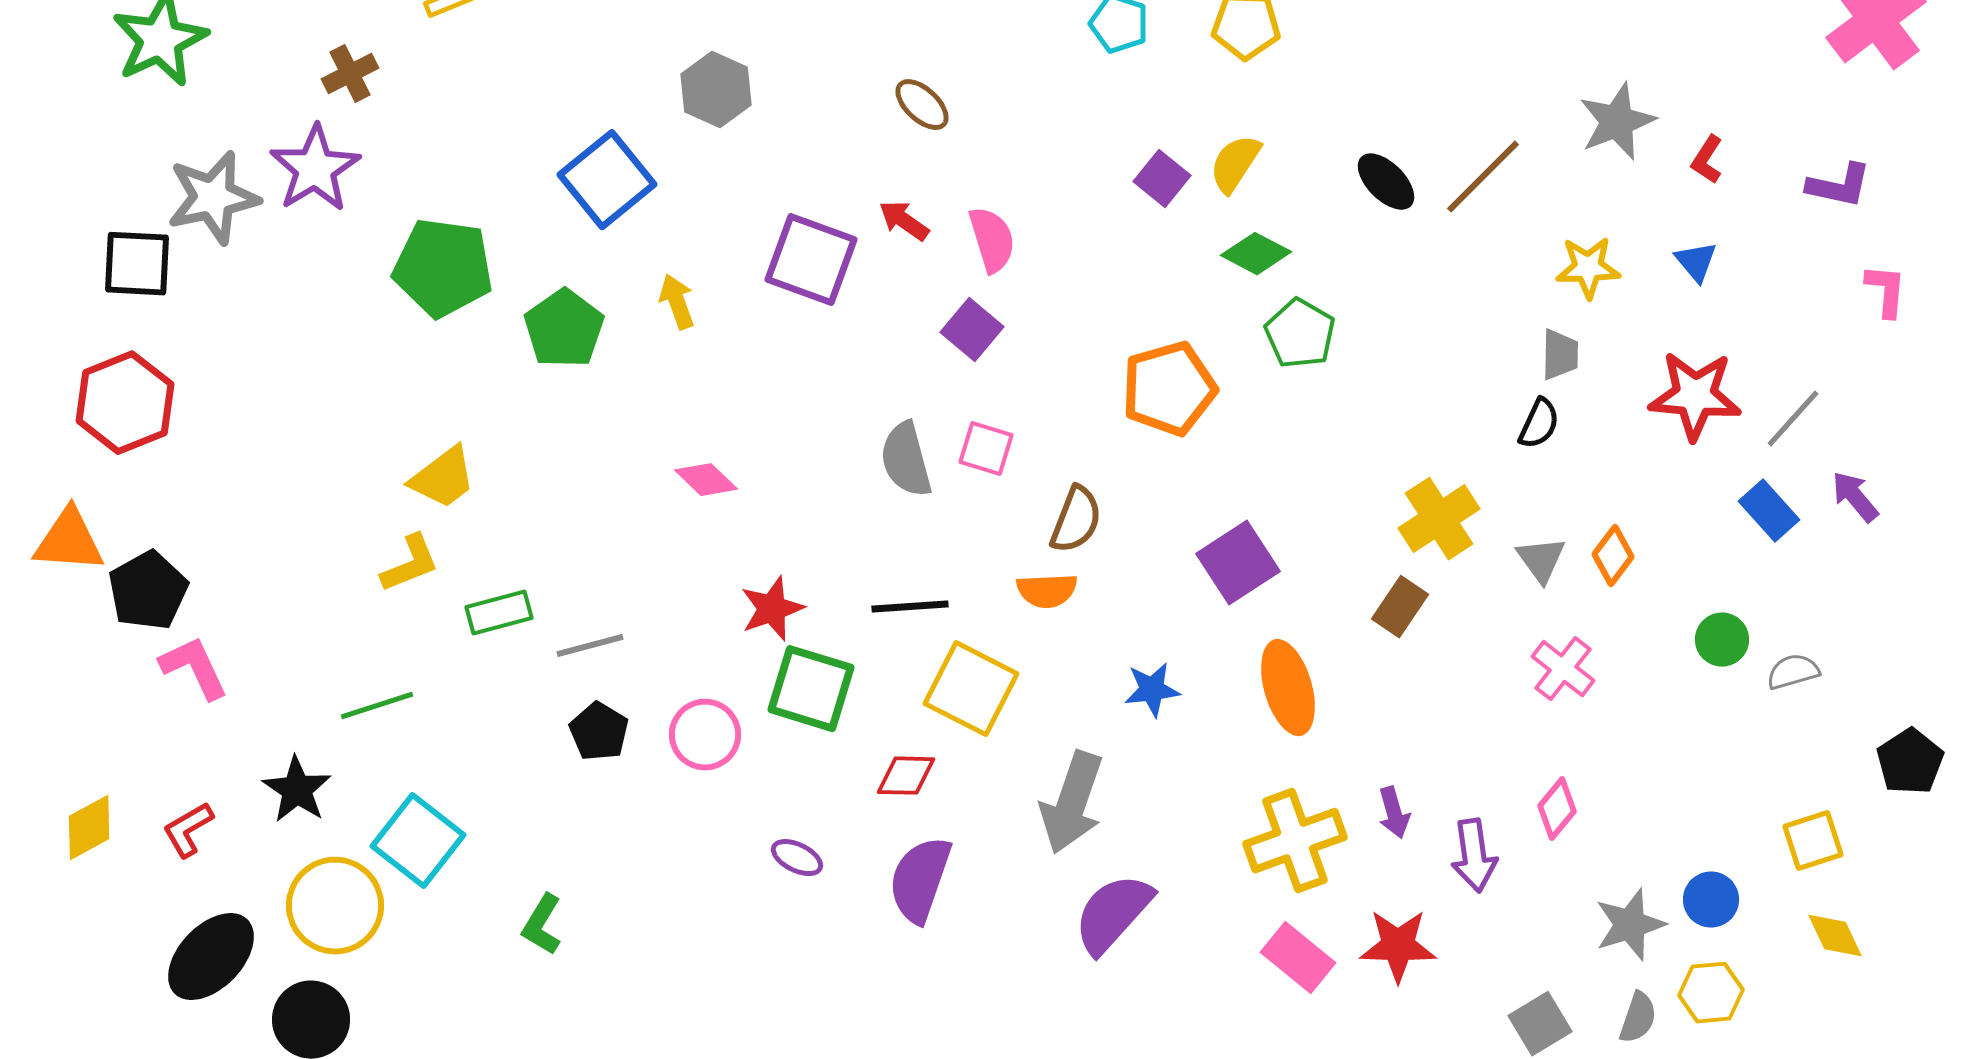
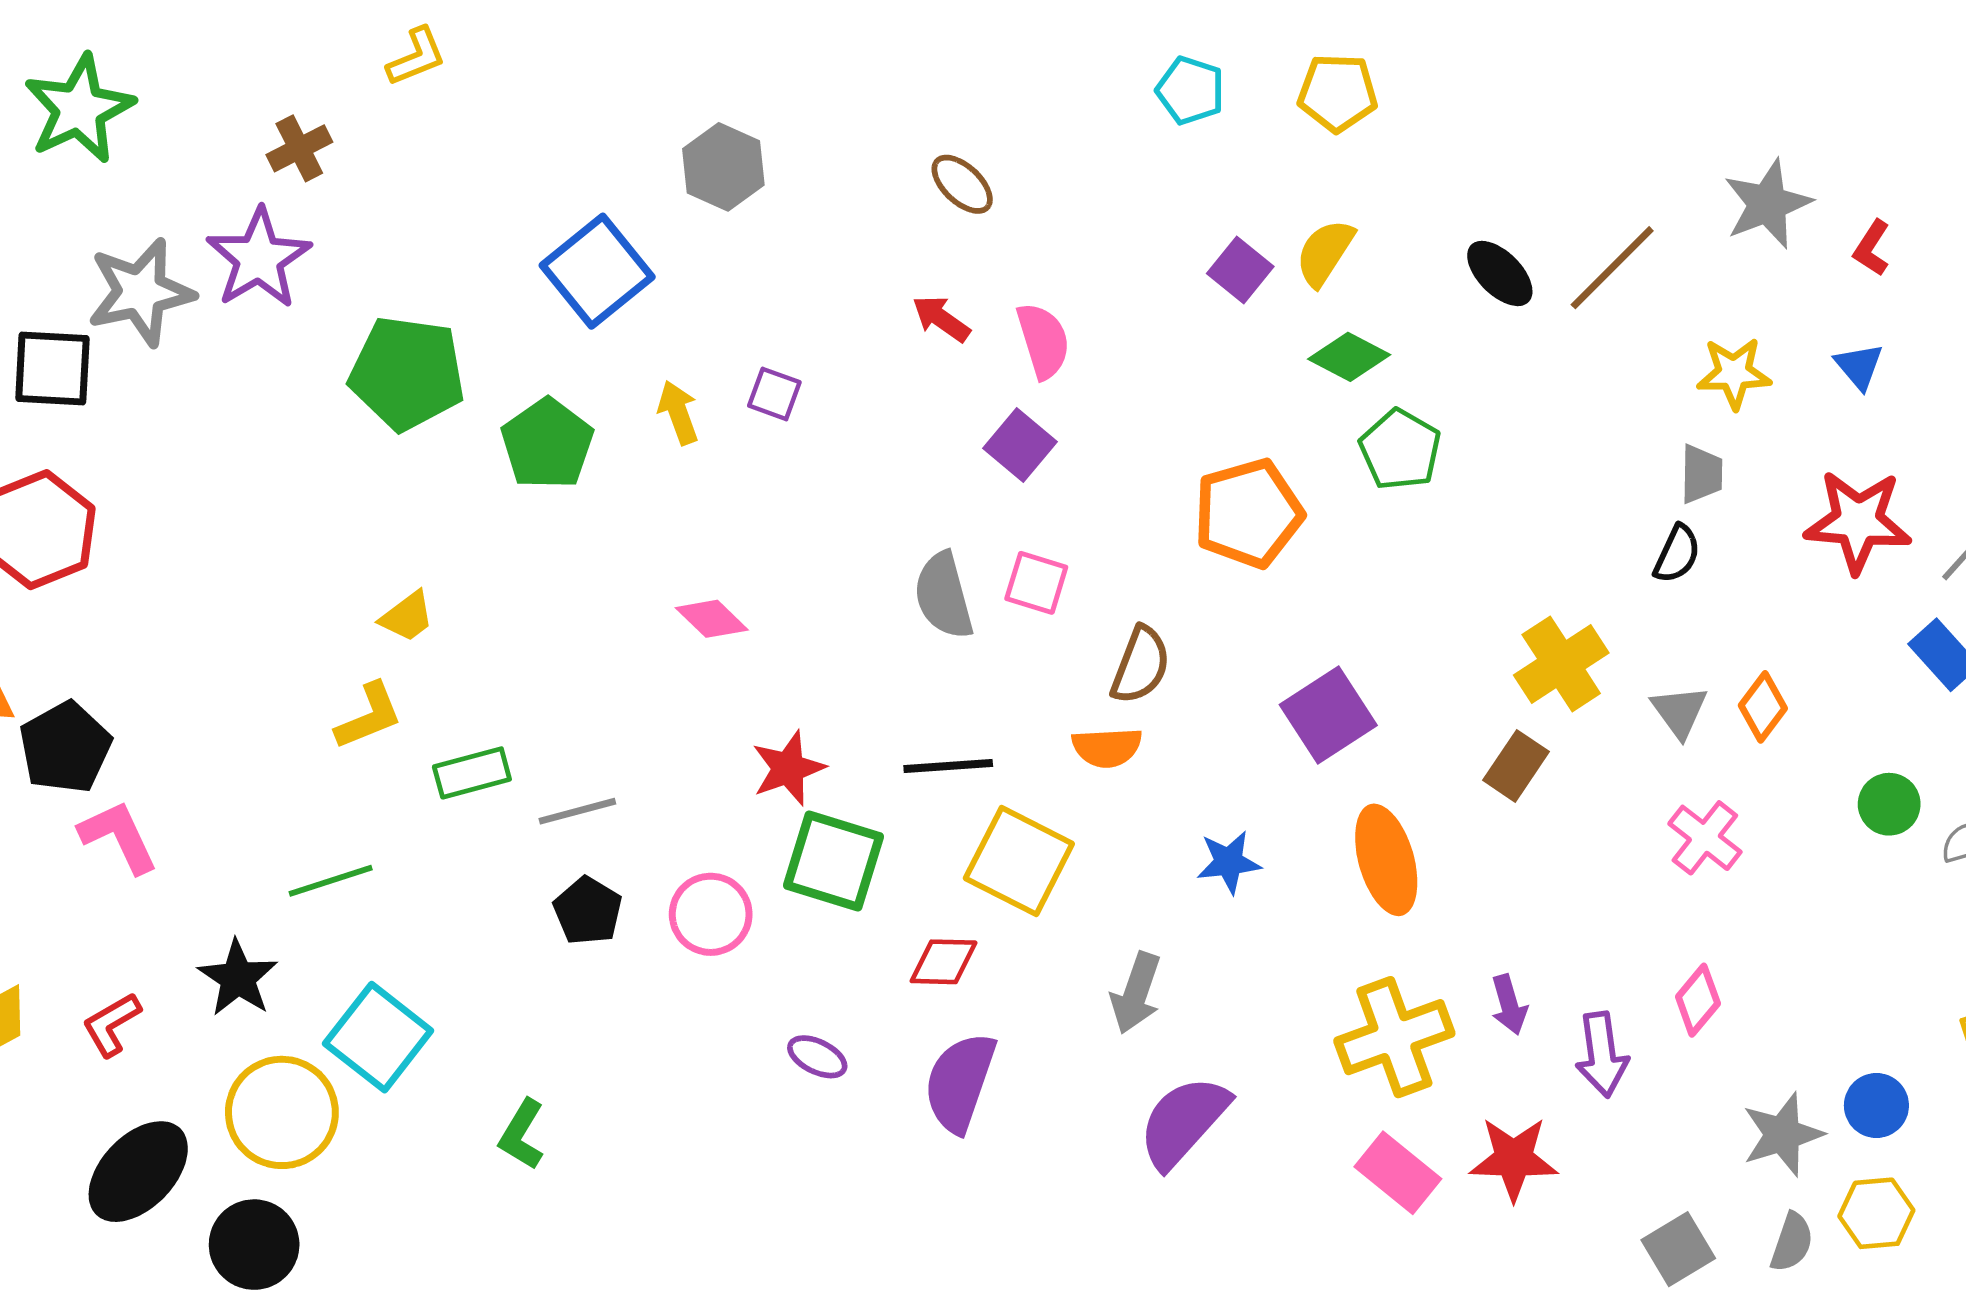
purple square: (811, 260) -> (774, 394), moved, size x0.5
yellow trapezoid: (443, 478) -> (407, 616), size x0.7
gray arrow: (1072, 803) -> (1136, 993), size x0.7

